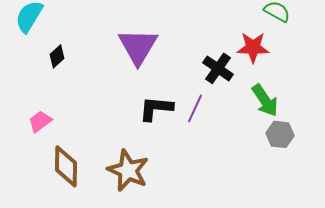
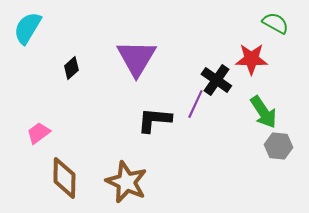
black diamond: (57, 56) -> (71, 68), moved
purple line: (195, 108) -> (195, 104), moved

